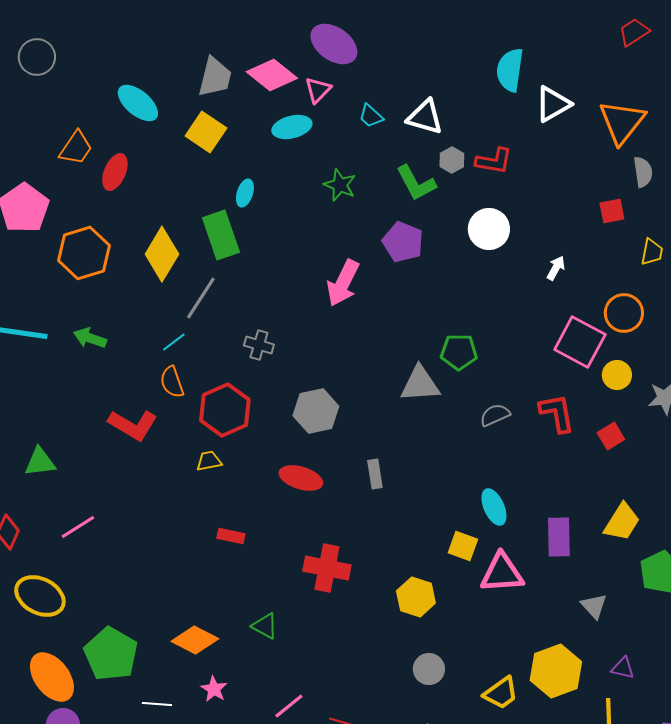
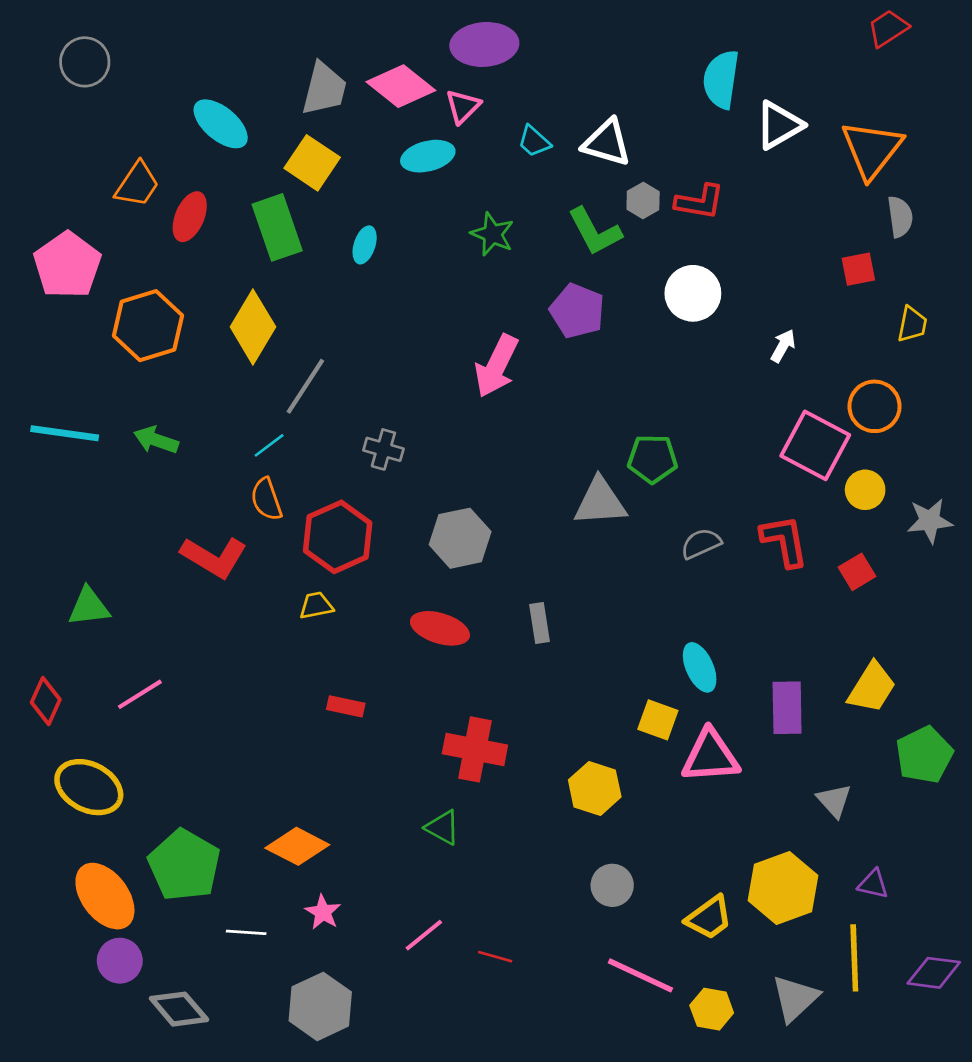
purple ellipse: (334, 44) -> (484, 44), turned -39
green rectangle: (221, 235) -> (277, 227), moved
green triangle: (265, 626) -> (443, 827), moved

